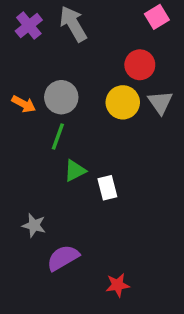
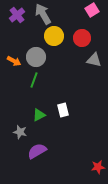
yellow circle: (123, 102) -> (54, 36), moved
gray triangle: (160, 102) -> (94, 60), turned -42
green triangle: (75, 171) -> (39, 115), moved
red star: (118, 285) -> (98, 167), moved

